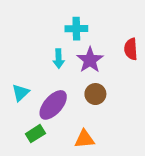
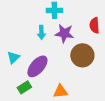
purple star: (90, 60) -> (64, 33), turned -30
brown circle: (95, 94) -> (82, 55), moved, size x1.5

